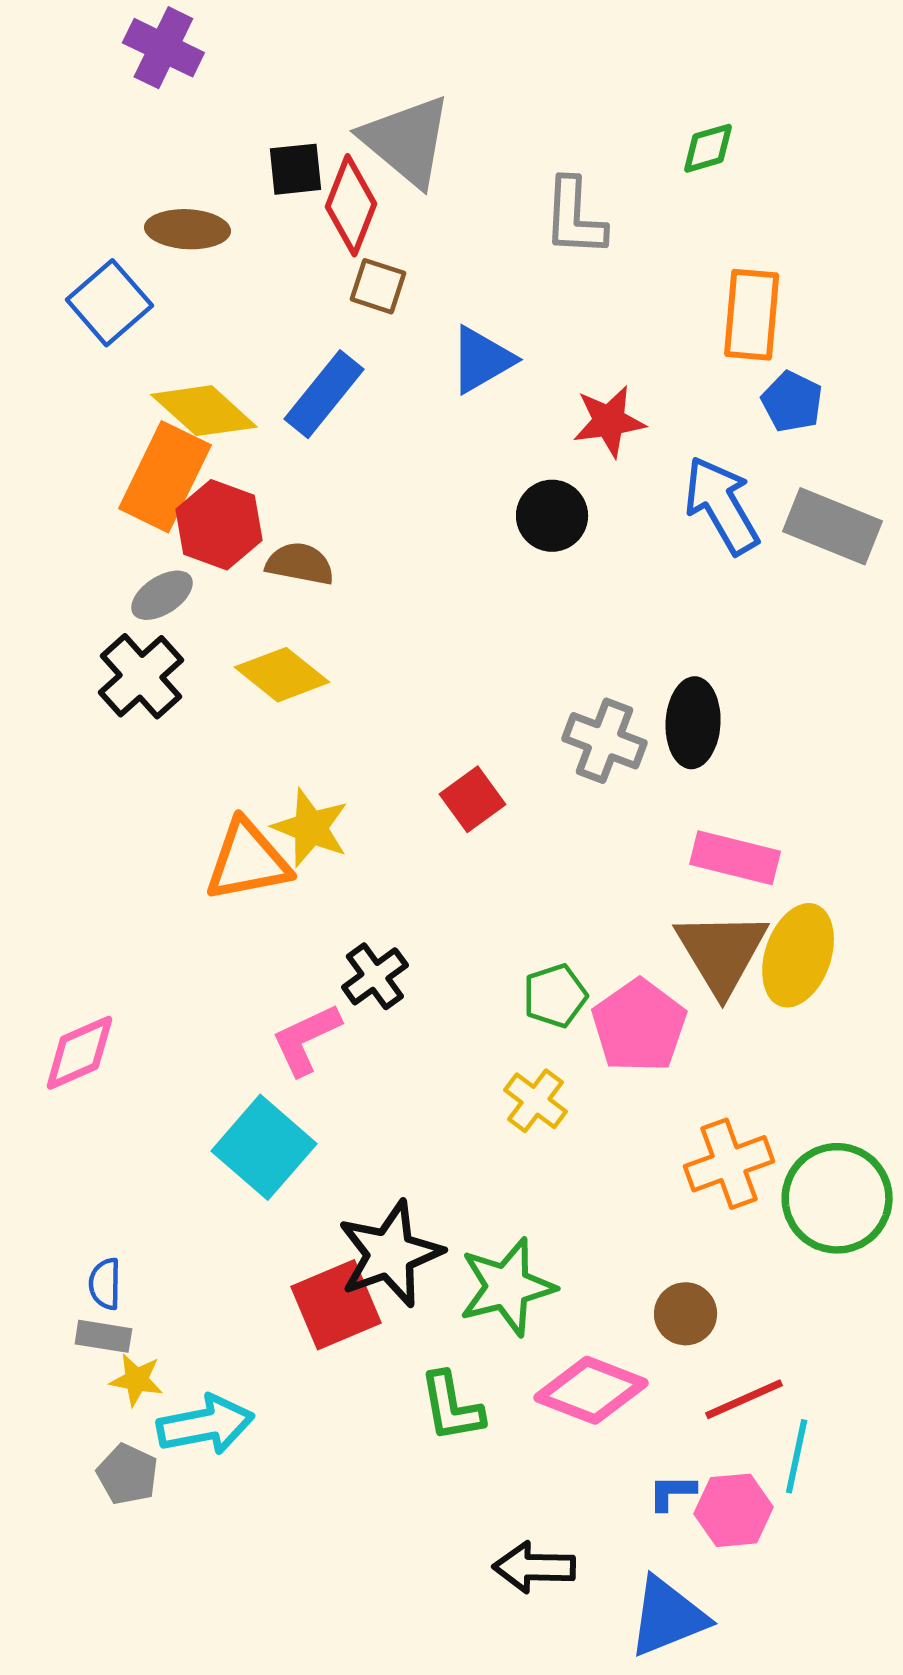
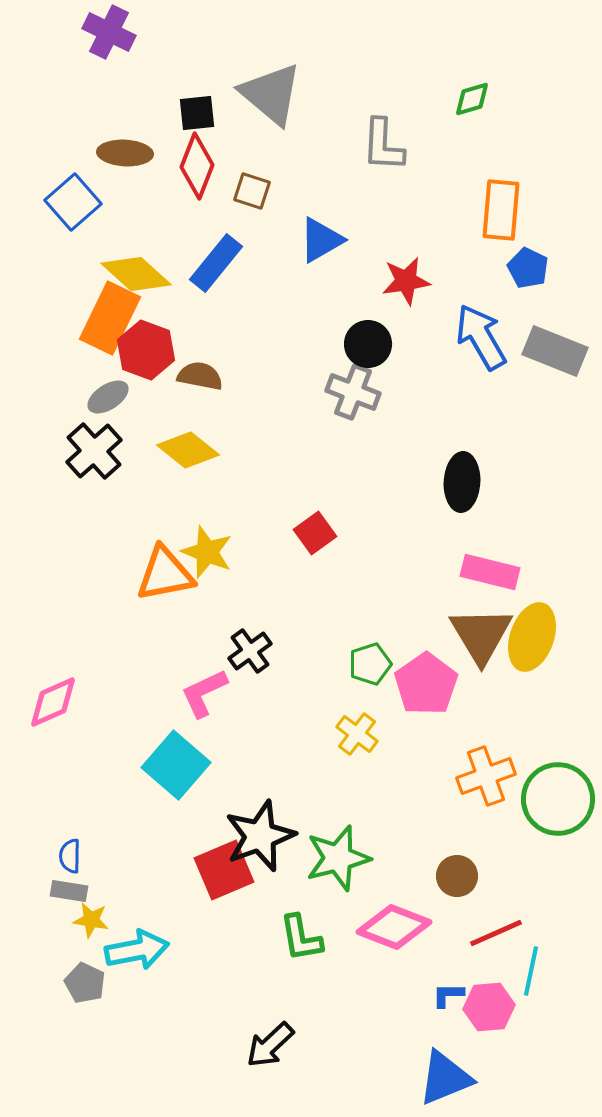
red diamond: (351, 205) -> (197, 166), moved
gray cross: (605, 741) -> (353, 392), moved
black arrow: (534, 1567) -> (270, 1045), moved, turned -44

